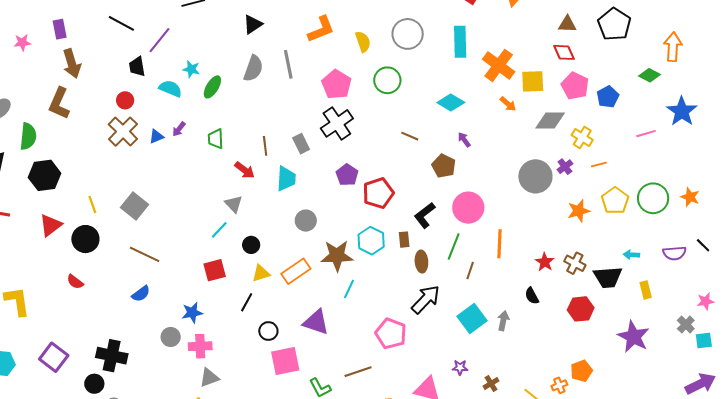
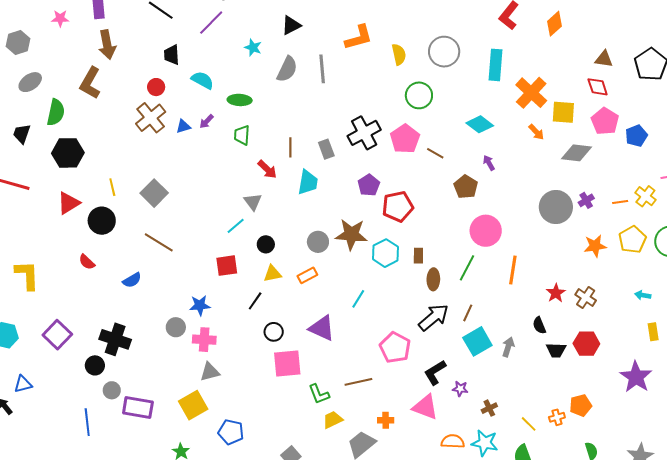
purple line: (159, 40) -> (211, 23), moved
cyan star: (191, 69) -> (253, 48), moved
pink pentagon: (337, 84) -> (405, 139), moved
green ellipse: (212, 87) -> (240, 100), moved, turned 55
yellow cross: (582, 137) -> (645, 196), moved
black L-shape: (425, 215) -> (435, 372), moved
gray circle: (306, 221) -> (318, 242), moved
brown star: (337, 256) -> (351, 234), moved
orange rectangle: (296, 271) -> (307, 275), size x0.7
brown line: (470, 271) -> (468, 313), moved
black trapezoid: (608, 277) -> (556, 350), moved, size x0.7
blue semicircle: (141, 294) -> (132, 280), moved

